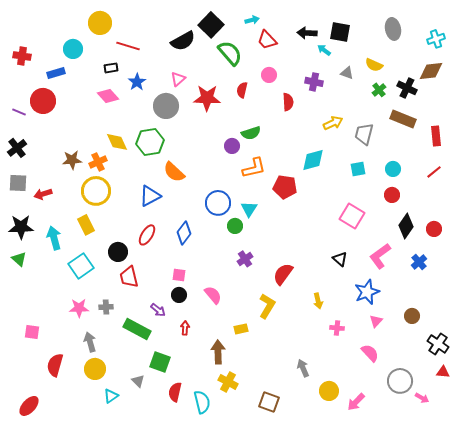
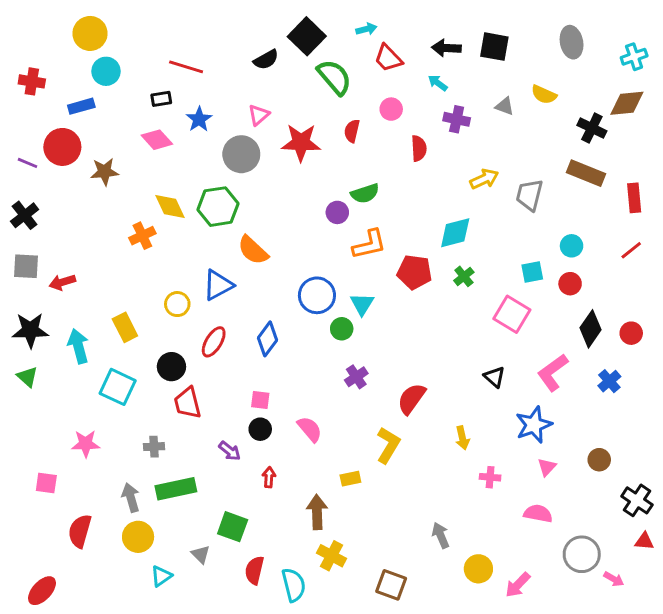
yellow circle: (100, 23) -> (90, 33), moved
black semicircle: (183, 41) -> (266, 60), size x0.7
cyan arrow: (324, 50) -> (438, 83), moved
green cross: (379, 90) -> (464, 276), moved
brown star: (72, 160) -> (105, 172), moved
cyan square: (358, 169) -> (532, 272), moved
yellow circle: (96, 191) -> (177, 304), moved, size x0.6
cyan square: (81, 266) -> (118, 387), turned -30
pink star: (79, 308) -> (86, 444), moved
green rectangle: (137, 329) -> (176, 489), moved, turned -40
pink semicircle: (370, 353) -> (538, 514), turned -36

